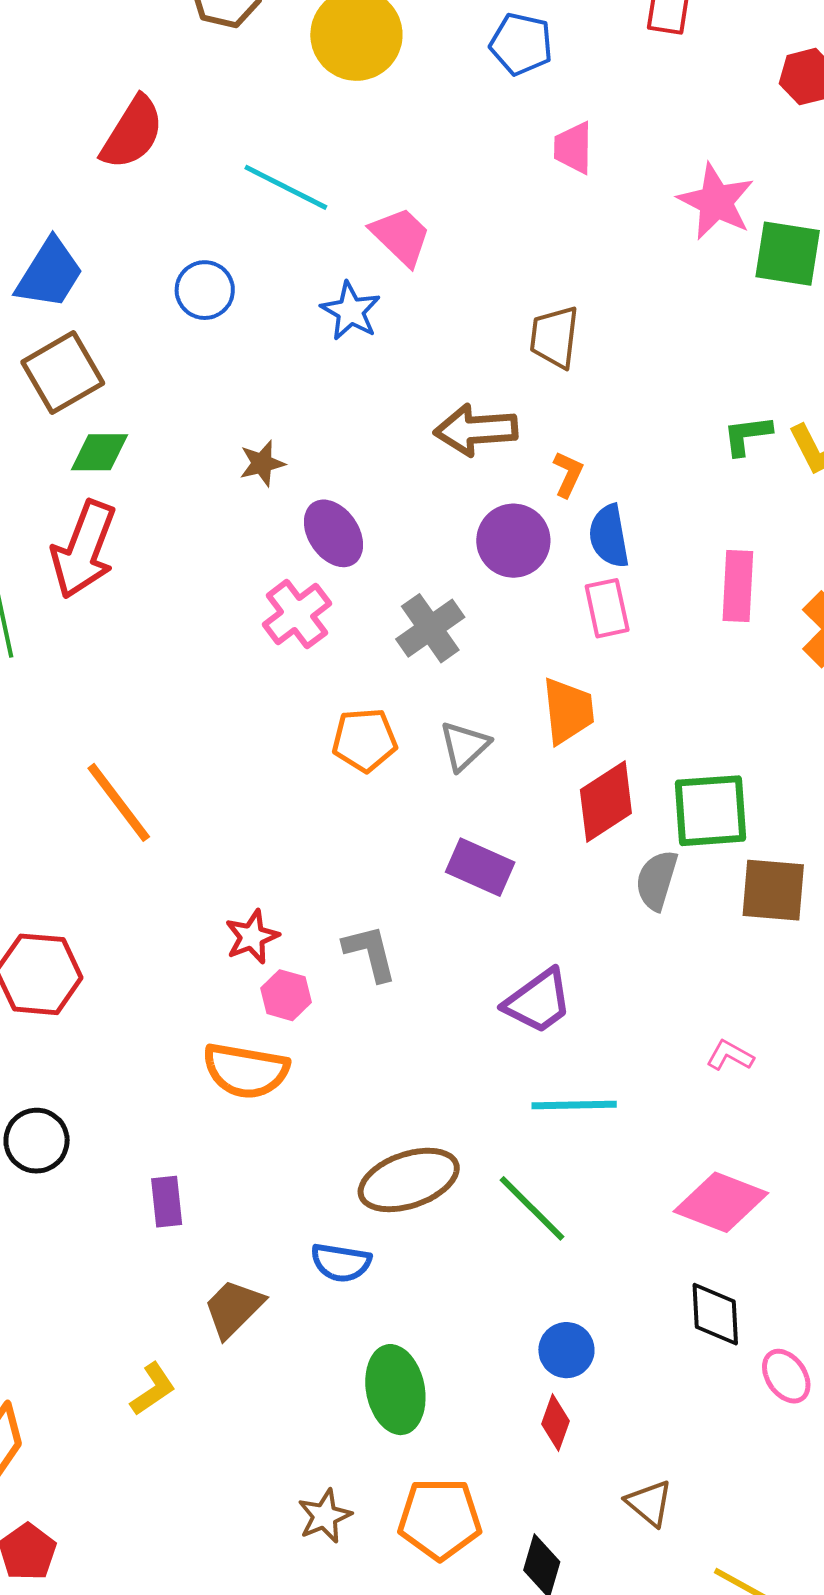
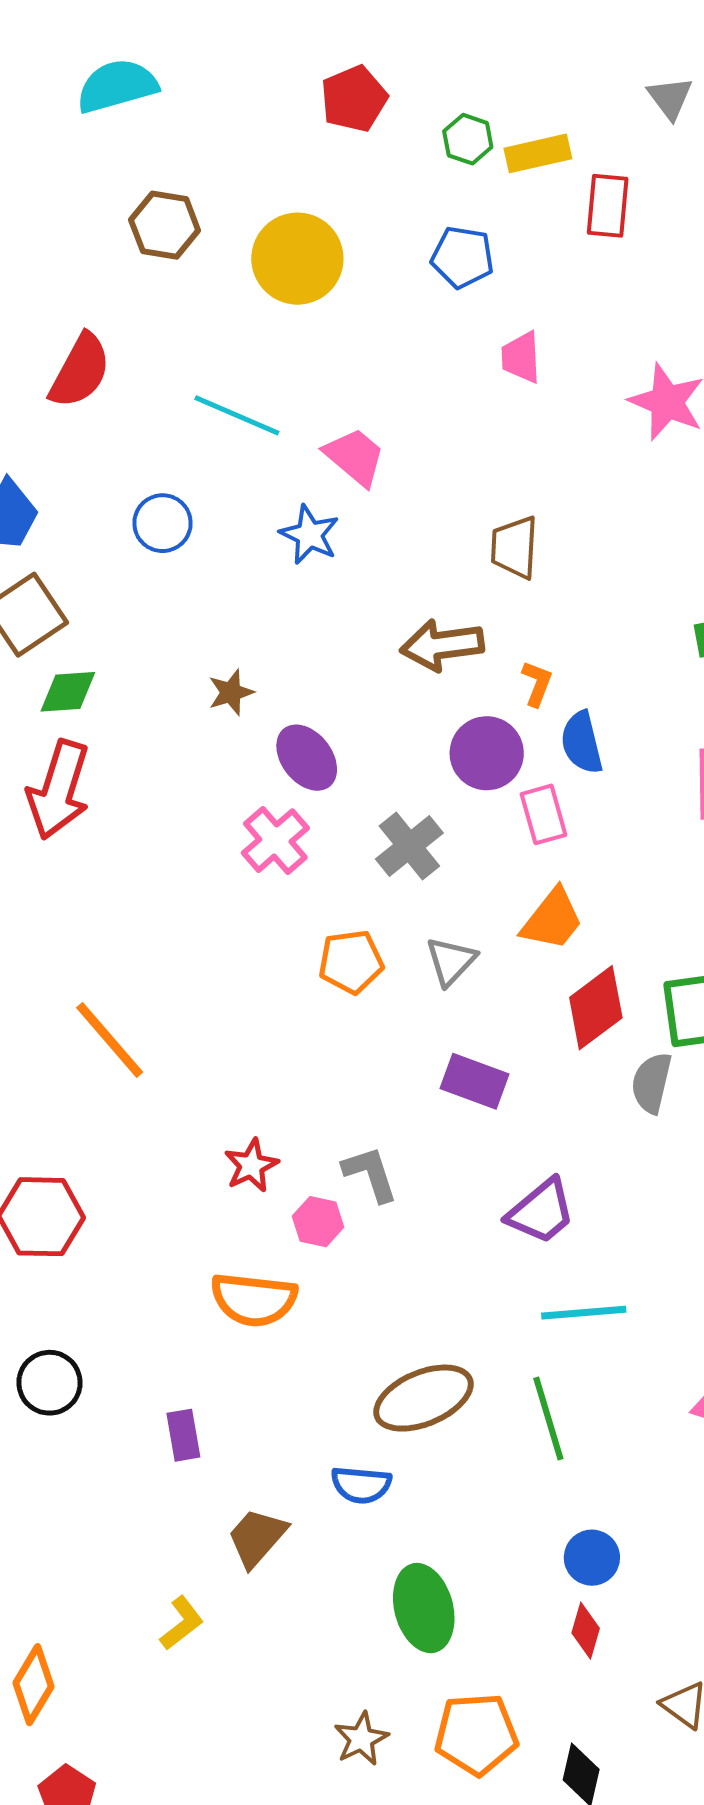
pink rectangle: (607, 608) -> (543, 814), moved
orange trapezoid: (568, 711) -> (552, 919), turned 48
pink hexagon: (286, 995) -> (318, 1222), moved
green line: (532, 1208) -> (548, 1418), turned 32

